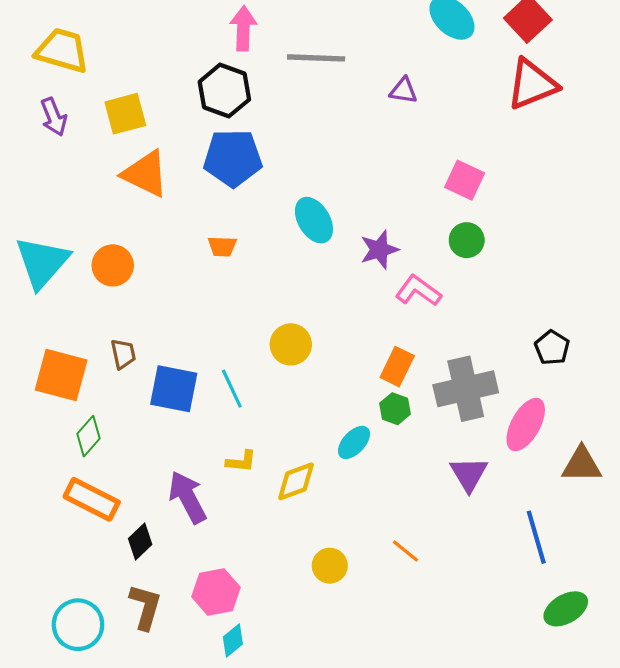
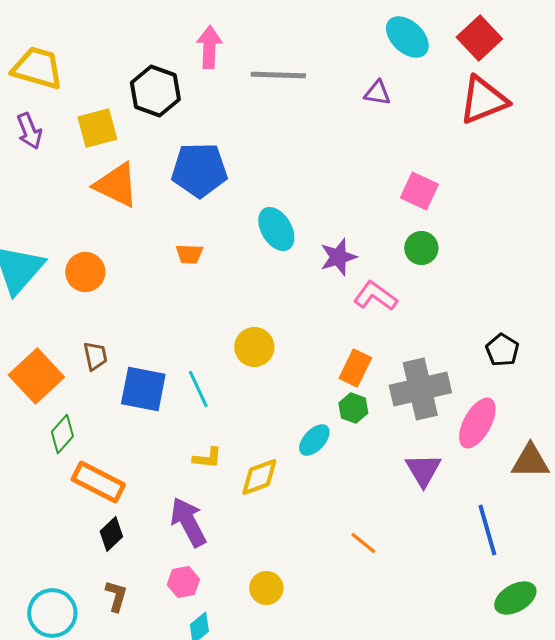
black hexagon: (224, 91) -> (155, 91), moved
purple triangle: (403, 91) -> (377, 93), moved
orange square: (61, 375) -> (36, 376), turned 32
purple arrow: (188, 497) -> (188, 522), moved
orange rectangle: (92, 499) -> (98, 482), moved
yellow circle: (330, 566) -> (266, 588), moved
pink hexagon: (216, 592) -> (183, 582), size x0.7
brown L-shape: (145, 607) -> (116, 596), size x0.7

